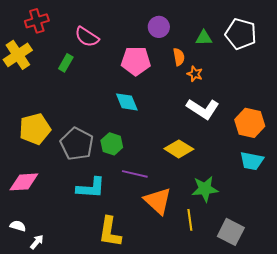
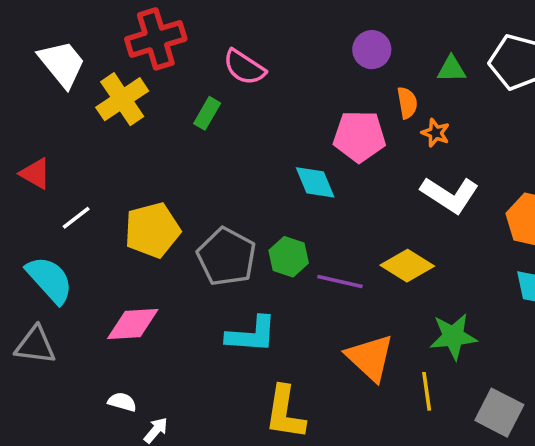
red cross: (37, 21) -> (156, 39), size x1.4
pink pentagon: (136, 61) -> (359, 136), moved
purple line: (135, 174) -> (340, 282), moved

